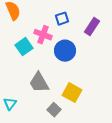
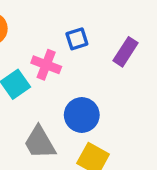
blue circle: (65, 51) -> (82, 115), moved

